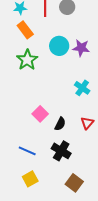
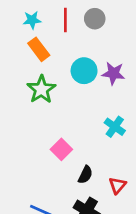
pink square: (40, 114) -> (61, 149), moved
red triangle: (87, 123) -> (117, 185), moved

